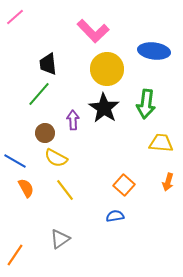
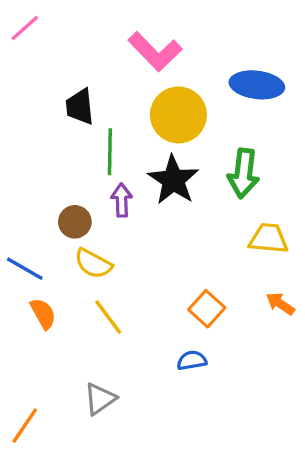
green line: (39, 94) -> (110, 152), moved, turned -40
orange arrow: (168, 182) -> (280, 304), turned 108

